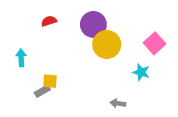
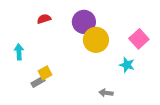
yellow square: (50, 81) -> (45, 73), turned -32

